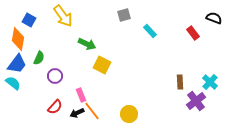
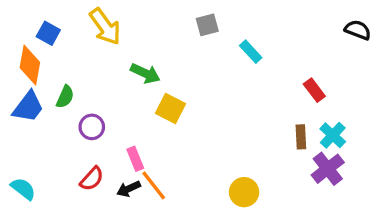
red rectangle: (193, 33) -> (314, 90), moved
cyan cross: (210, 82) -> (333, 135), moved
cyan semicircle: (13, 83) -> (23, 189), moved
yellow circle: (129, 114) -> (244, 192), moved

